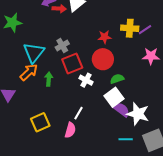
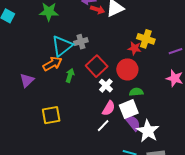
yellow cross: (130, 28) -> (146, 39), moved
gray cross: (62, 45) -> (81, 42), moved
red square: (72, 64) -> (97, 66), turned -35
white line: (78, 113) -> (103, 126), moved
pink semicircle: (70, 130) -> (109, 108), moved

